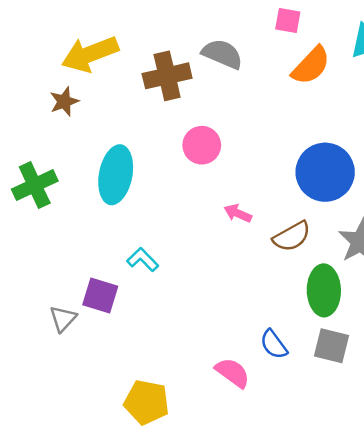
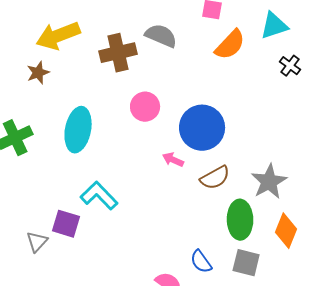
blue circle: (325, 172) -> (202, 128), moved
cyan L-shape: (143, 260) -> (99, 196), size x1.5

